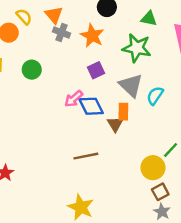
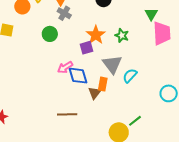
green triangle: (149, 19) -> (151, 14), moved, turned 40
orange star: (92, 36) -> (96, 35), moved
green star: (137, 48) -> (122, 35), size x0.6
green circle: (32, 70) -> (50, 34), moved

